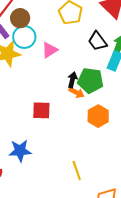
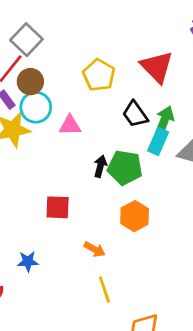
pink triangle: (50, 50) -> (70, 125), turned 30
orange arrow: (76, 93) -> (95, 249), moved
blue star: (20, 151) -> (28, 262), size x0.7

